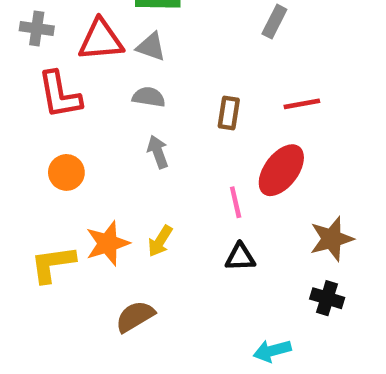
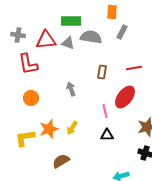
gray semicircle: (149, 97) -> (91, 37), moved, size x1.5

